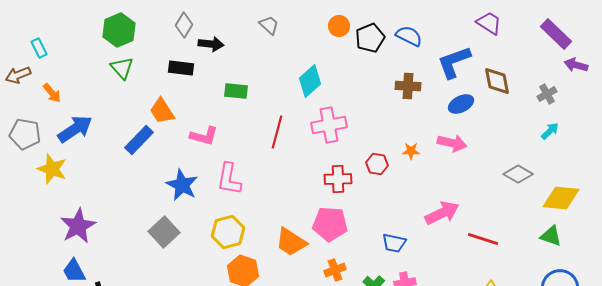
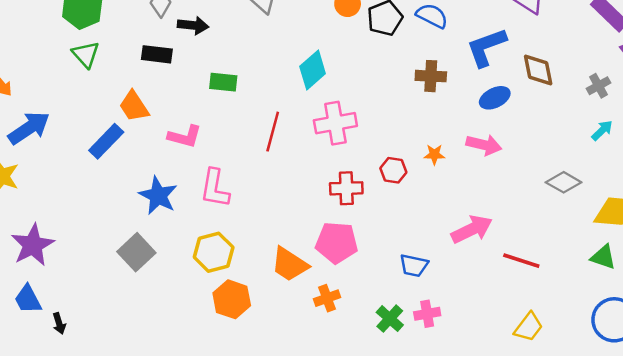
orange cross: (335, 270) -> (327, 298), moved

